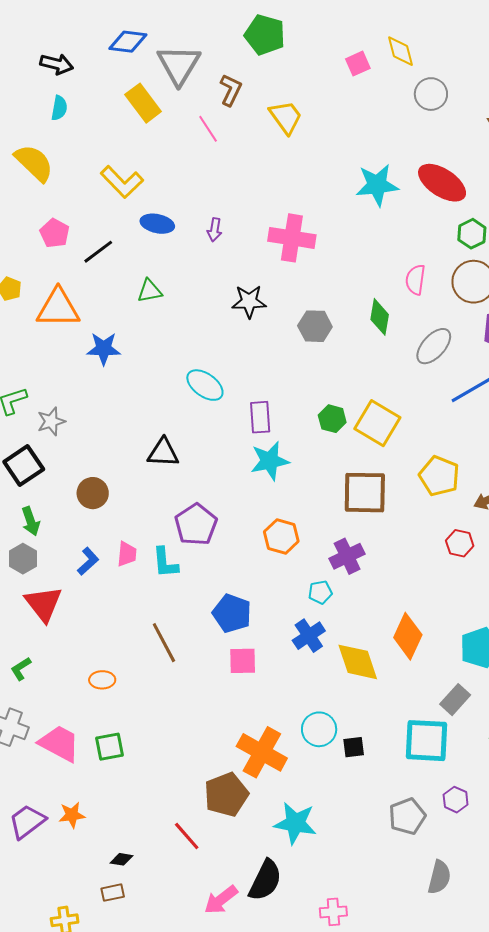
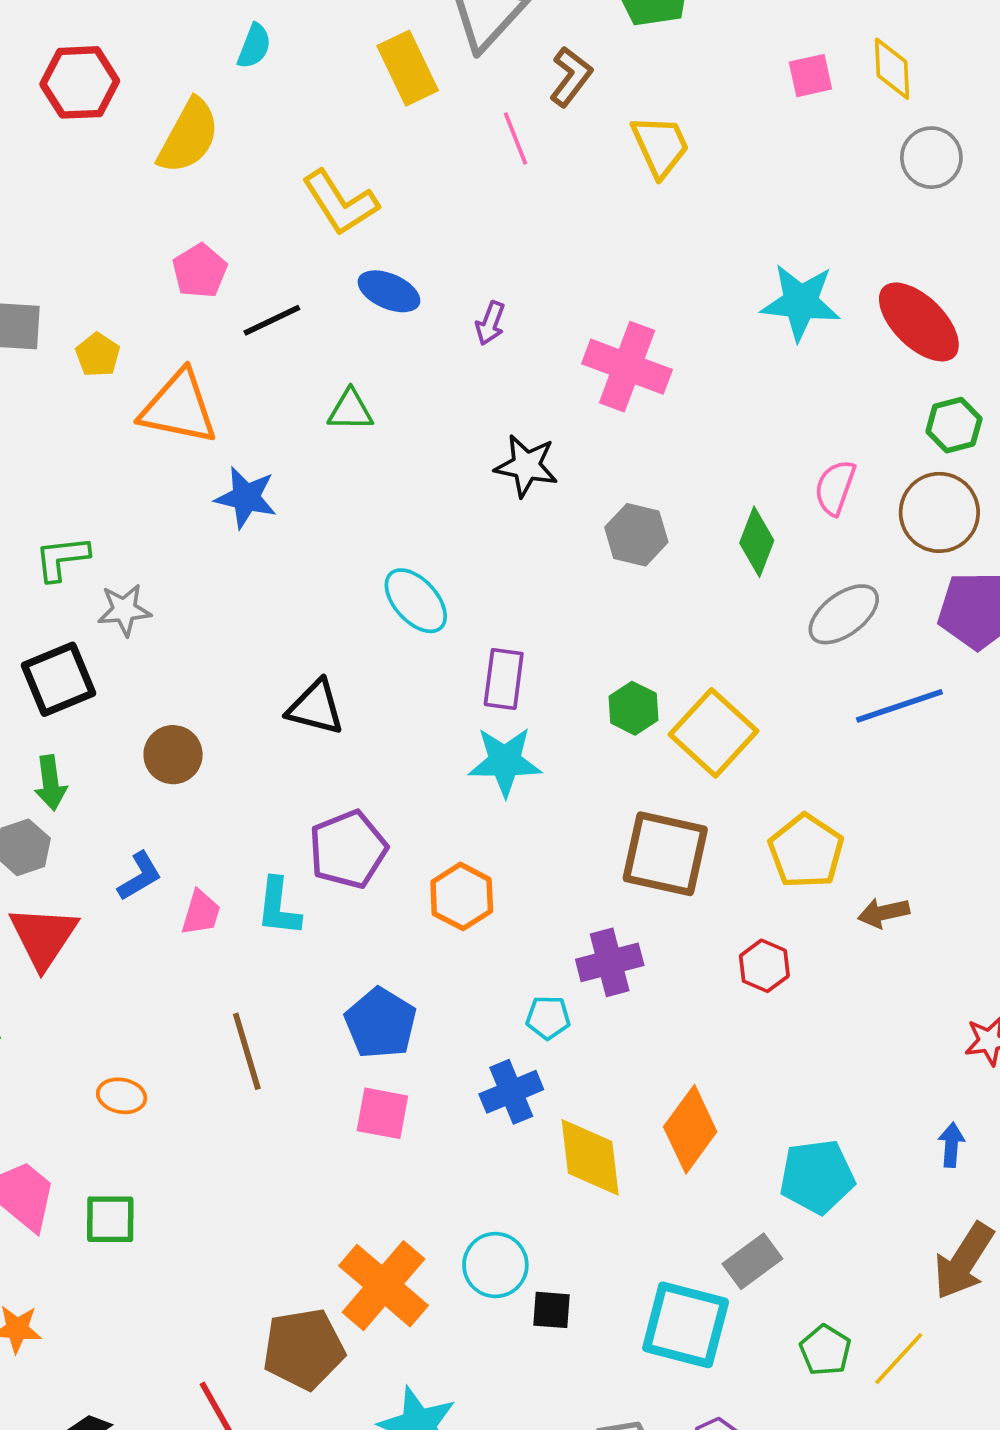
yellow semicircle: (34, 163) -> (189, 136), turned 63
orange hexagon: (281, 537) -> (462, 896), moved
red hexagon: (460, 543) -> (764, 966), moved
pink trapezoid: (127, 554) -> (201, 913), moved

